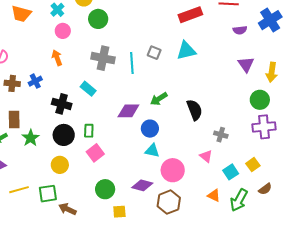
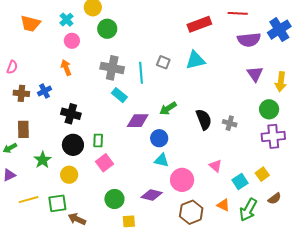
purple semicircle: (240, 30) -> (249, 40), size x1.6
cyan rectangle: (88, 89) -> (119, 95), moved
gray cross: (221, 135) -> (230, 123), moved
green star: (31, 138) -> (43, 160), moved
brown hexagon: (169, 202) -> (191, 212), moved

